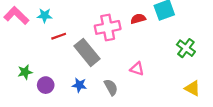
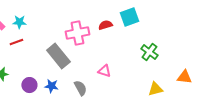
red line: (59, 36) -> (16, 42), moved
purple circle: (46, 85) -> (29, 85), moved
yellow triangle: (192, 88) -> (155, 89), turned -42

